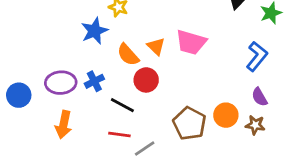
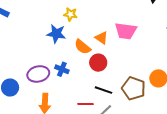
blue star: (94, 31) -> (56, 34), turned -30
blue cross: (94, 81) -> (62, 69), turned -32
black line: (122, 105) -> (104, 90), moved

